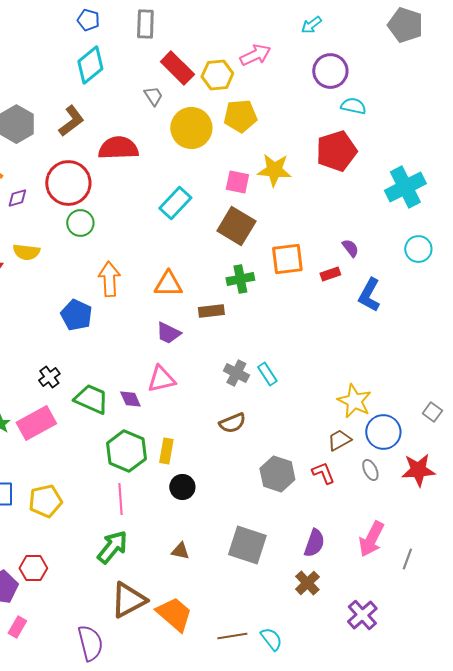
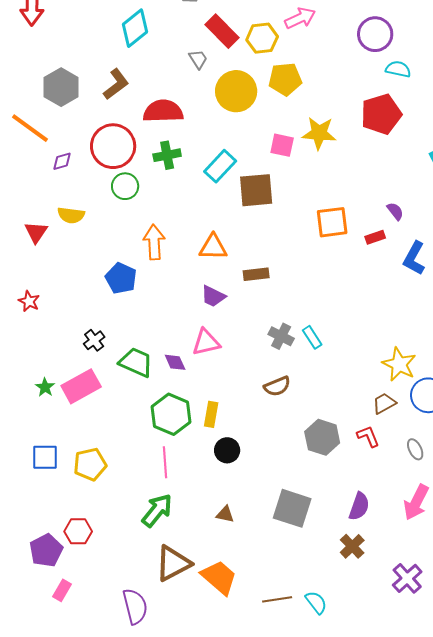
brown square: (236, 226) -> (256, 190), moved, turned -36
green cross: (240, 279) -> (167, 155), moved
gray ellipse: (370, 470) -> (415, 449), moved

